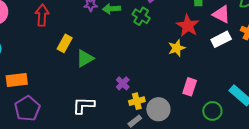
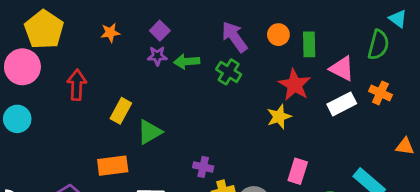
red arrow: (42, 15) -> (77, 85), moved
orange rectangle: (17, 80) -> (113, 166), moved
purple cross: (123, 83) -> (203, 167), turned -32

